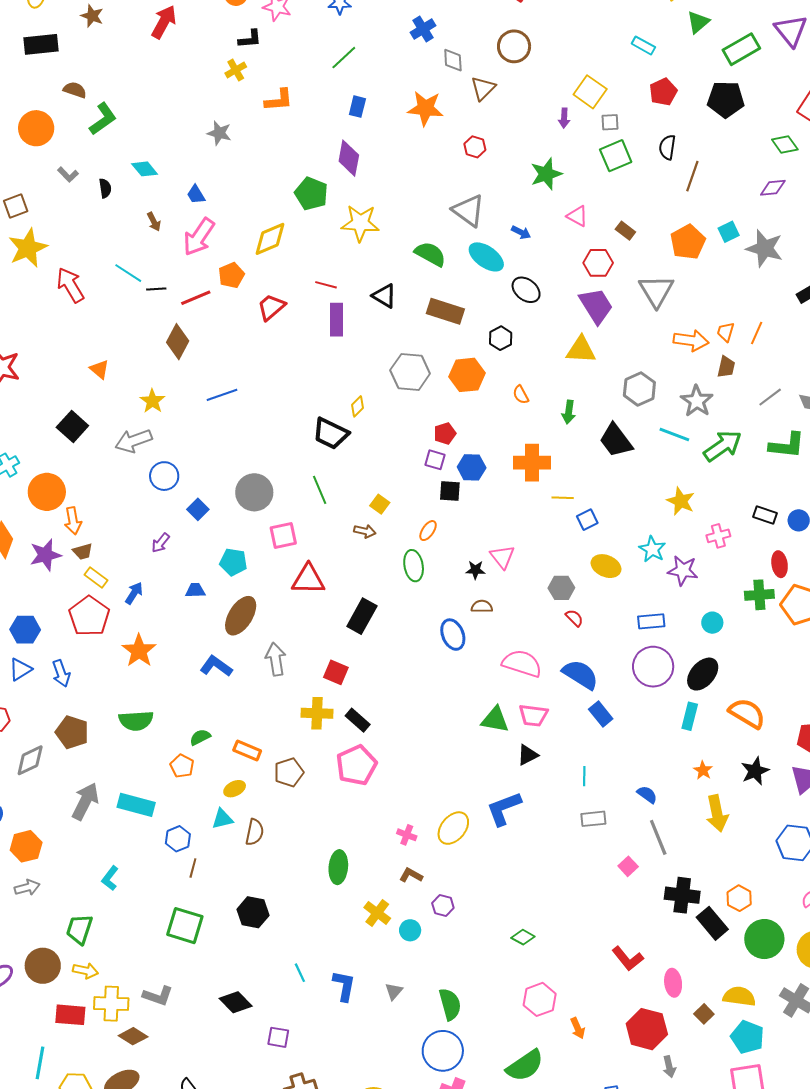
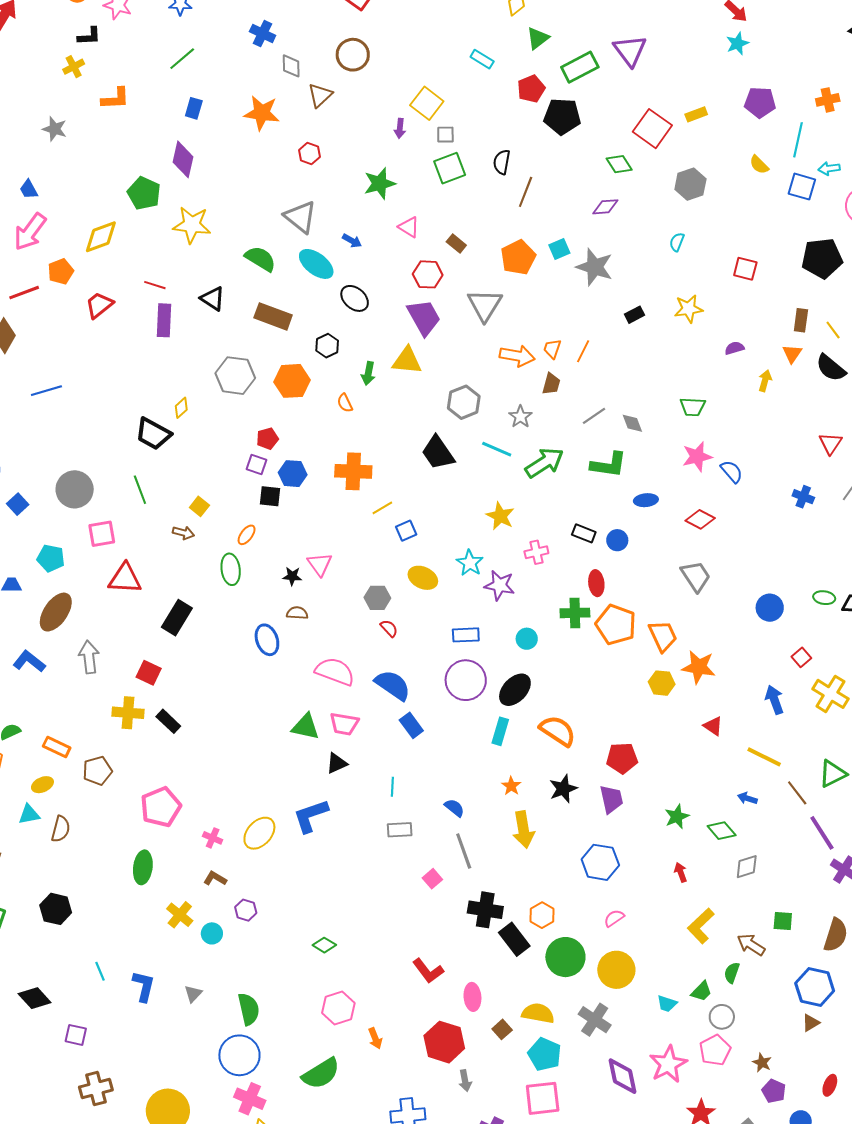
blue cross: (423, 29) -> (263, 34), turned -35
red pentagon: (663, 92) -> (531, 89), moved
gray star: (697, 401) -> (520, 417), size x0.7
green arrow: (569, 412) -> (368, 373), moved
yellow line: (563, 498) -> (382, 508), turned -35
pink pentagon: (356, 765) -> (161, 807), moved

